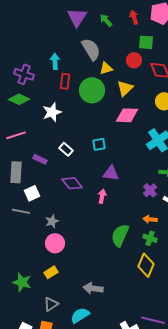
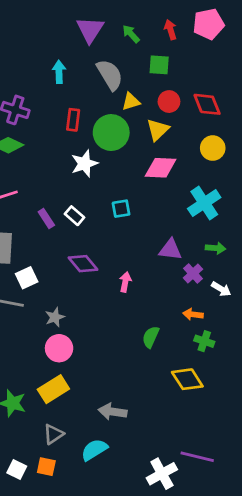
green square: (146, 42) -> (159, 65), moved
red circle: (134, 60) -> (169, 102), moved
cyan arrow: (55, 61) -> (59, 72), moved
white star: (52, 112) -> (84, 164), moved
purple rectangle: (40, 159) -> (46, 219), moved, turned 32
purple triangle: (111, 173) -> (170, 250), moved
green semicircle: (120, 235) -> (151, 337), size x0.7
green cross: (150, 238) -> (204, 341), moved
yellow diamond: (146, 265) -> (187, 379), turned -55
yellow rectangle: (51, 272) -> (53, 389), size x1.5

